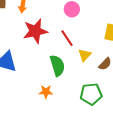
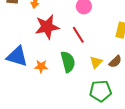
yellow triangle: (85, 55) -> (96, 62), moved
orange star: (46, 92) -> (41, 66), moved

